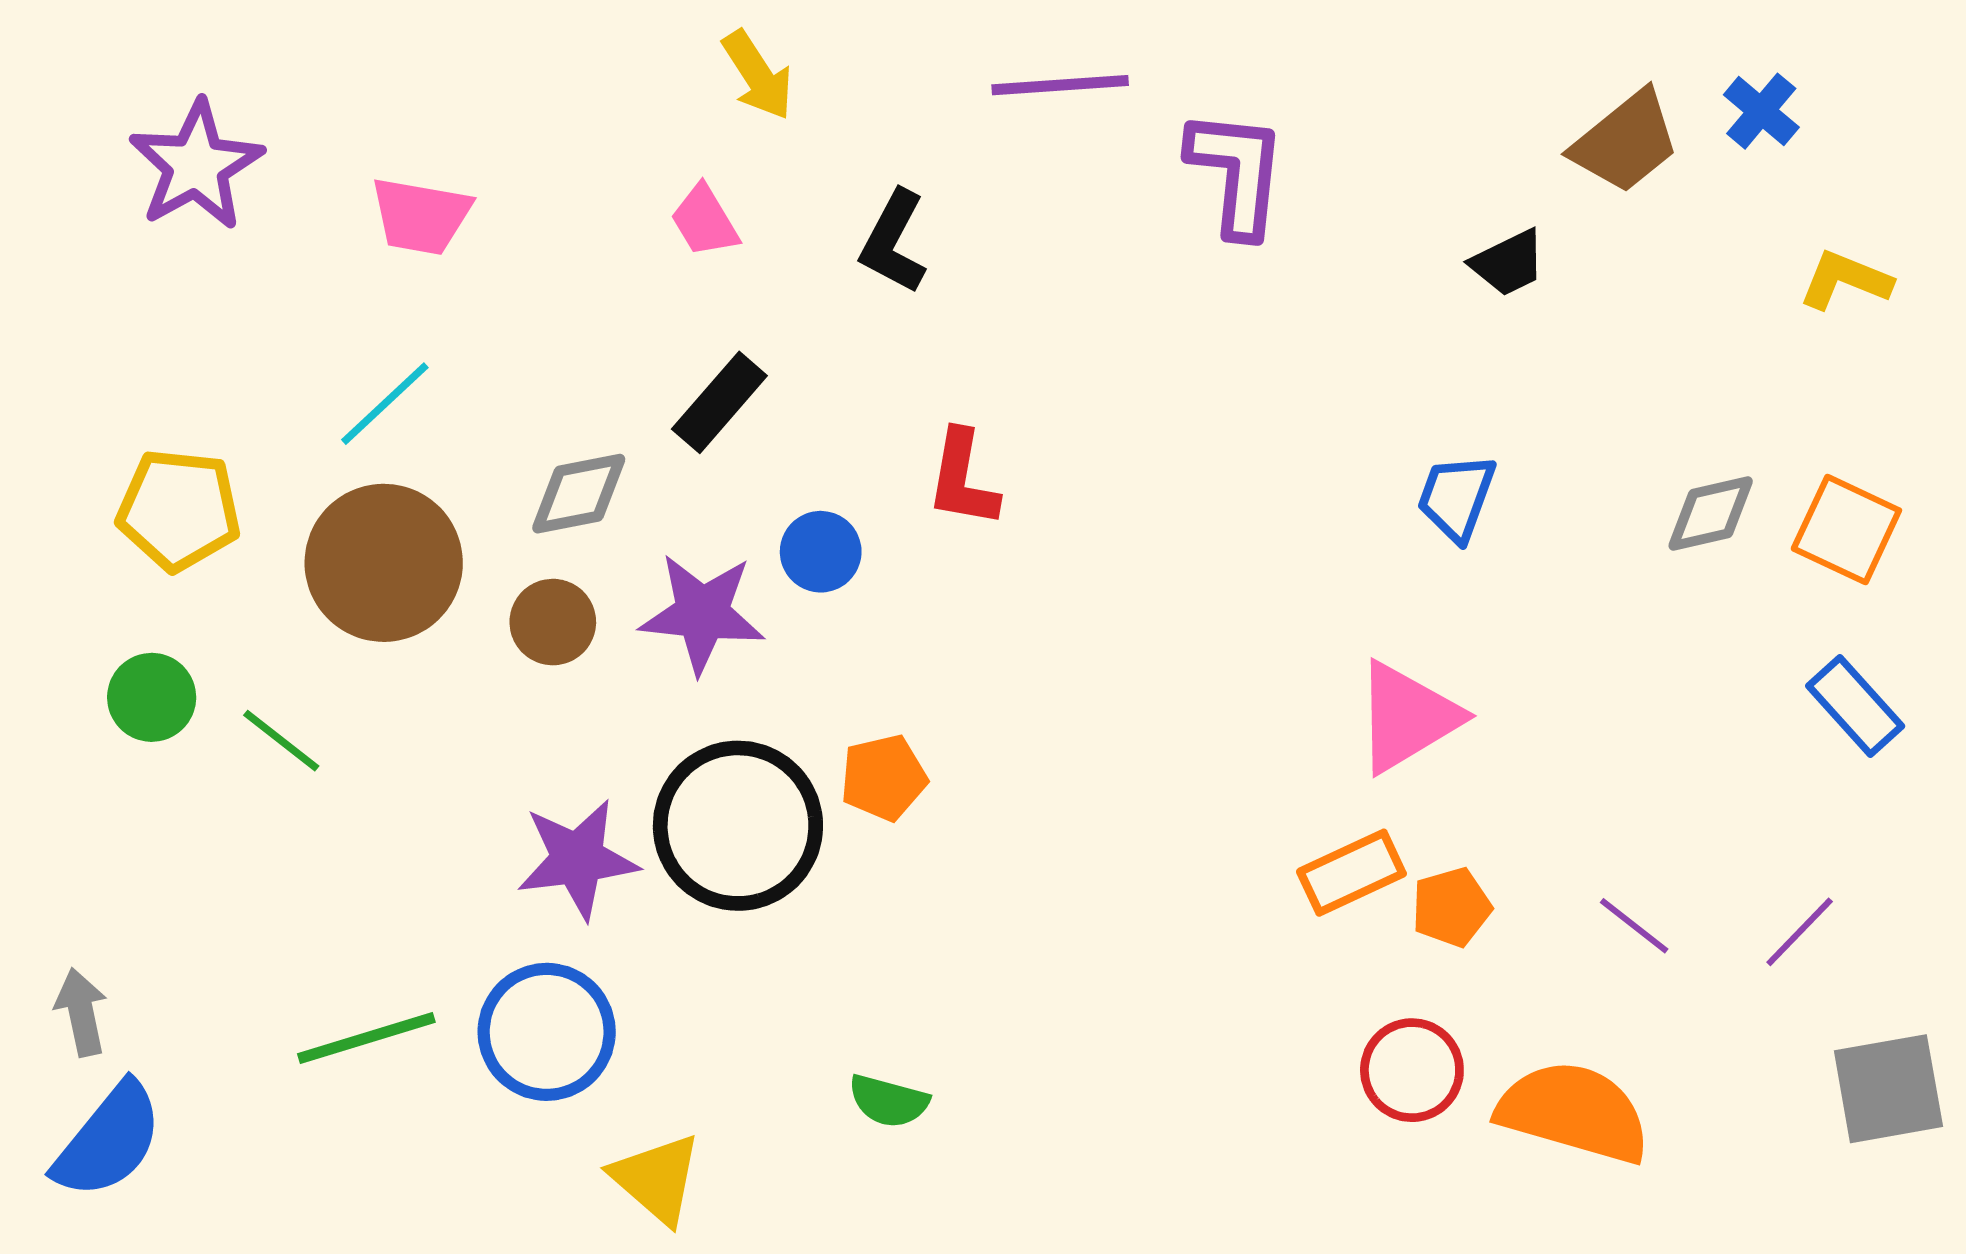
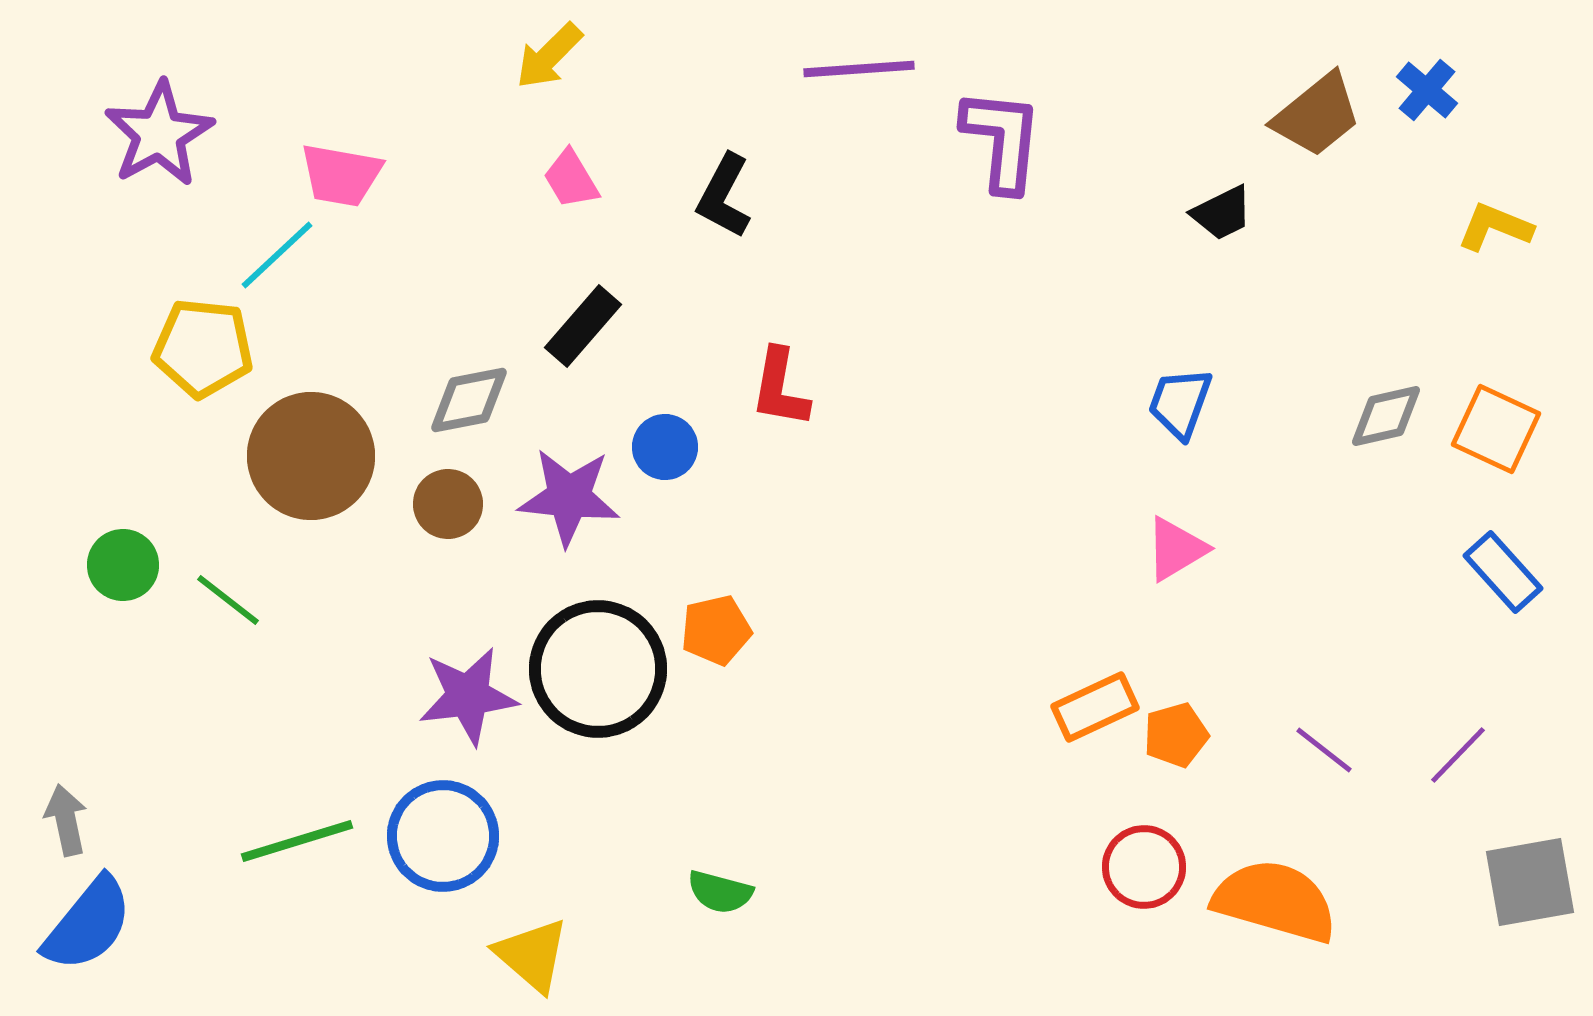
yellow arrow: (758, 75) -> (549, 56), moved, turned 78
cyan line: (385, 404) -> (277, 255), moved
yellow pentagon: (179, 510) -> (203, 348), moved
pink triangle: (1407, 717) -> (1176, 549), moved, size x0.7

